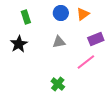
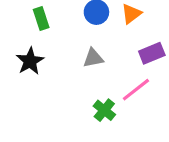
green cross: (58, 84) -> (104, 110), moved

